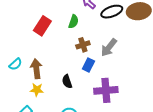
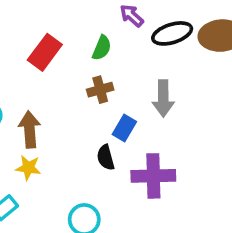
brown cross: (83, 45) -> (100, 90), moved
gray arrow: (109, 47) -> (163, 98), turned -42
black semicircle: (67, 81) -> (106, 157), moved

